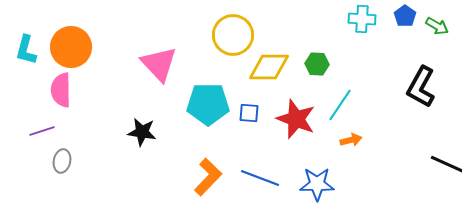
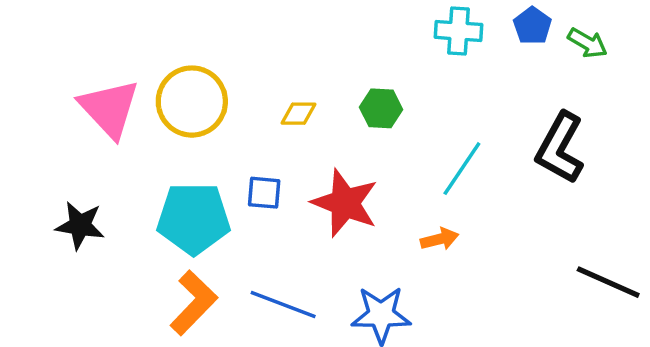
yellow circle: (233, 35) -> (192, 102), moved
yellow diamond: (269, 67) -> (299, 114), size x0.5
cyan pentagon: (208, 104) -> (194, 218), moved
cyan line: (340, 105) -> (462, 169), moved

